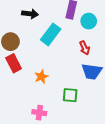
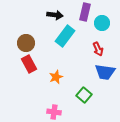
black arrow: (30, 14) -> (55, 15), moved
green square: (70, 95) -> (84, 95), turned 35

